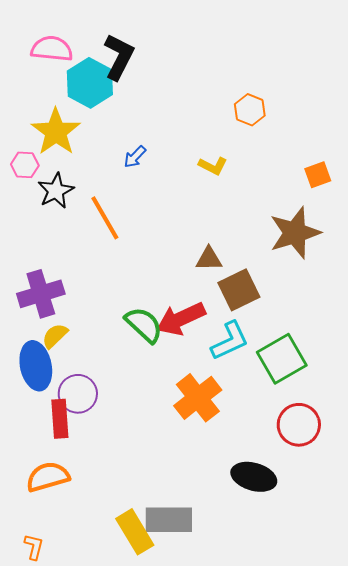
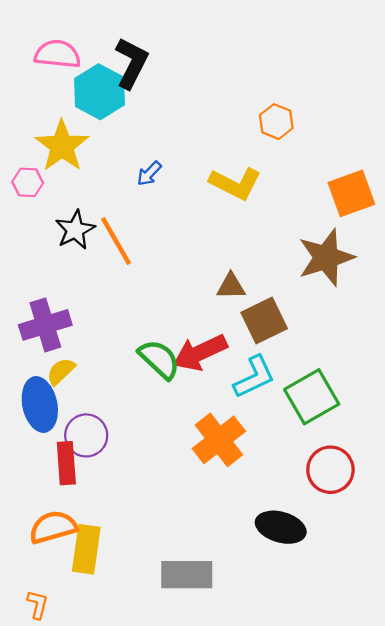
yellow L-shape: (213, 166) -> (235, 183), size x1.6
orange square: (318, 175) -> (351, 193), size x1.6
black star: (56, 191) -> (75, 230), moved
yellow rectangle: (135, 532) -> (86, 549), moved, turned 39

